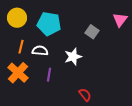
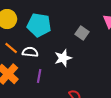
orange line: (21, 47) -> (11, 48), turned -64

